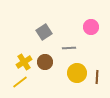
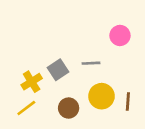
gray square: (44, 32) -> (58, 70), moved
brown circle: (45, 62) -> (69, 108), moved

